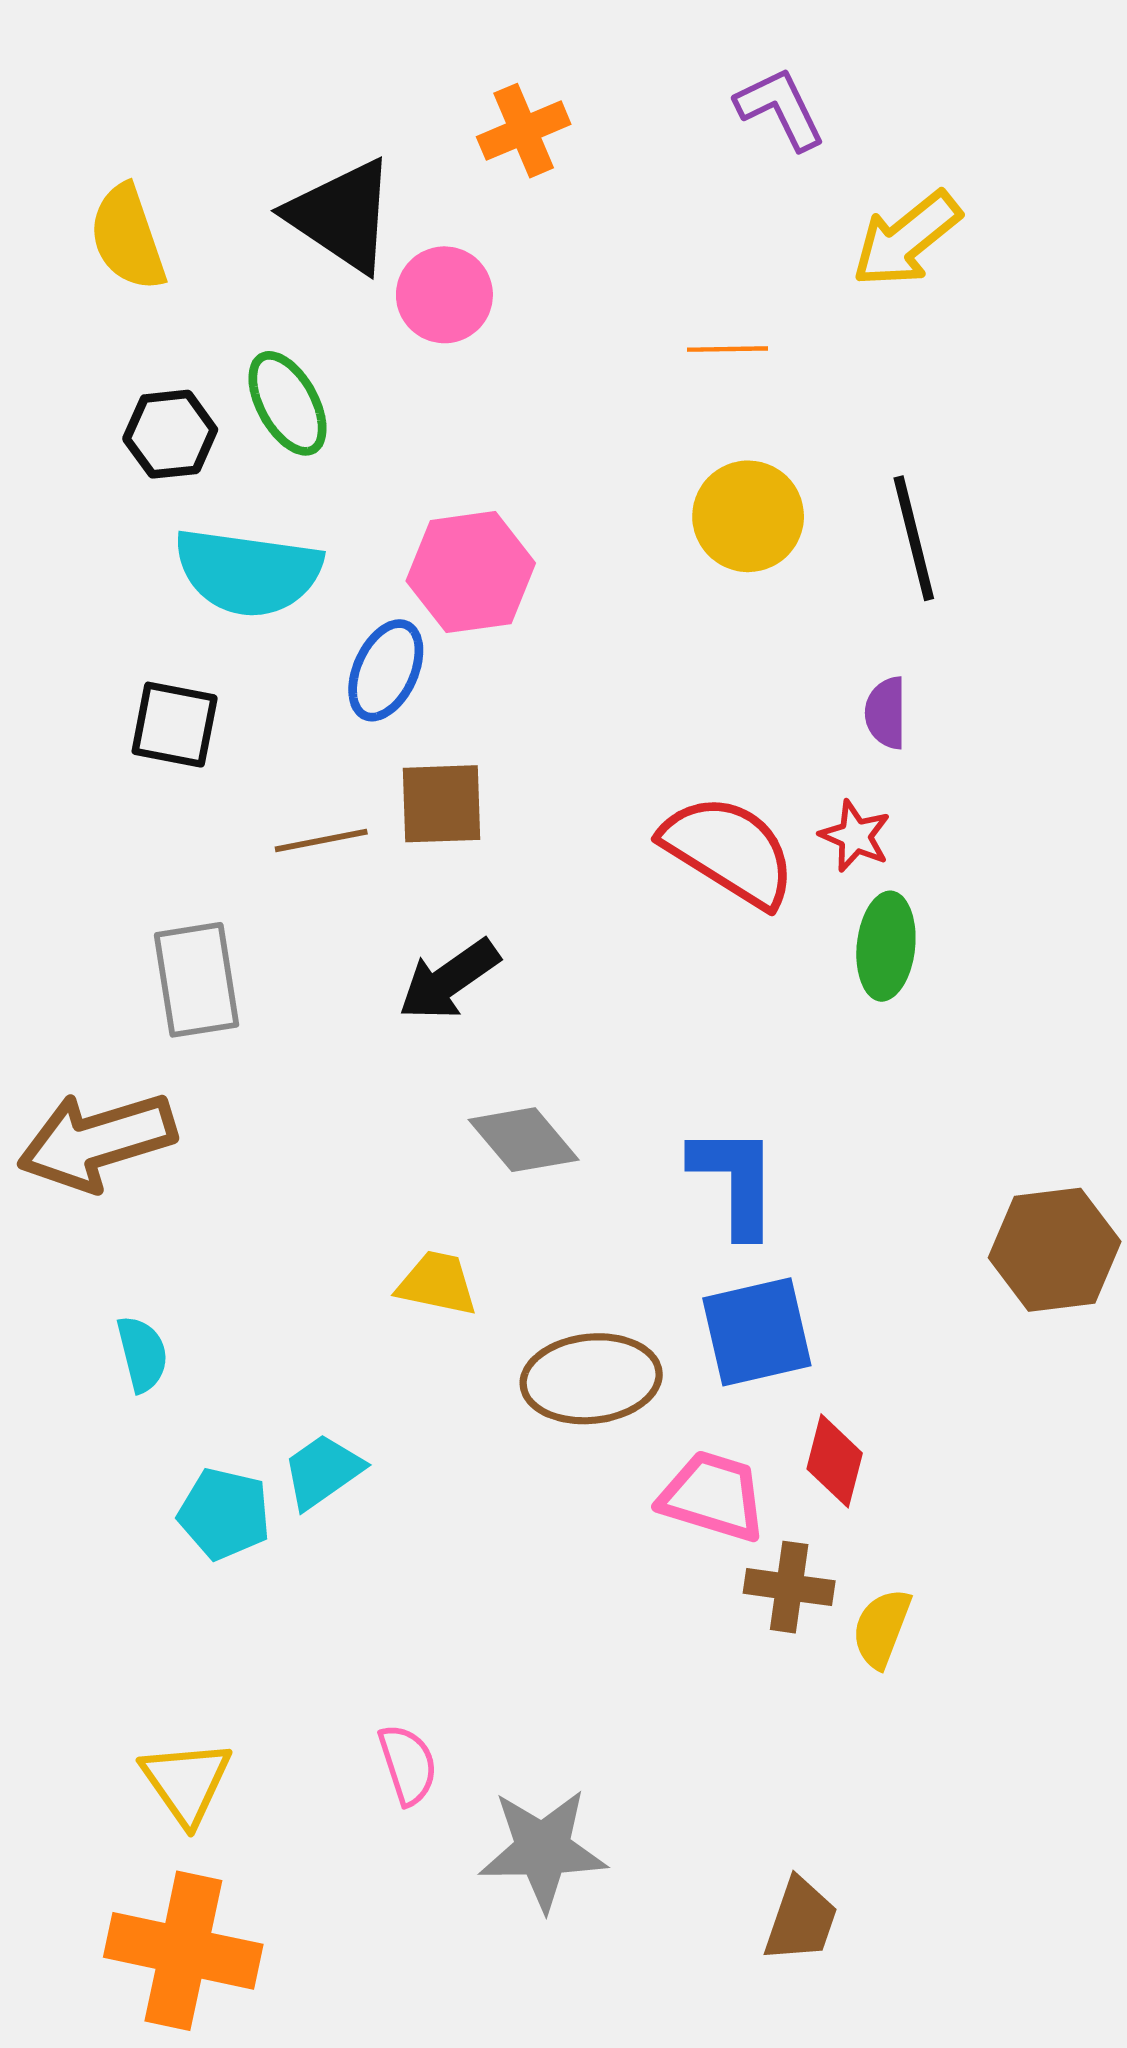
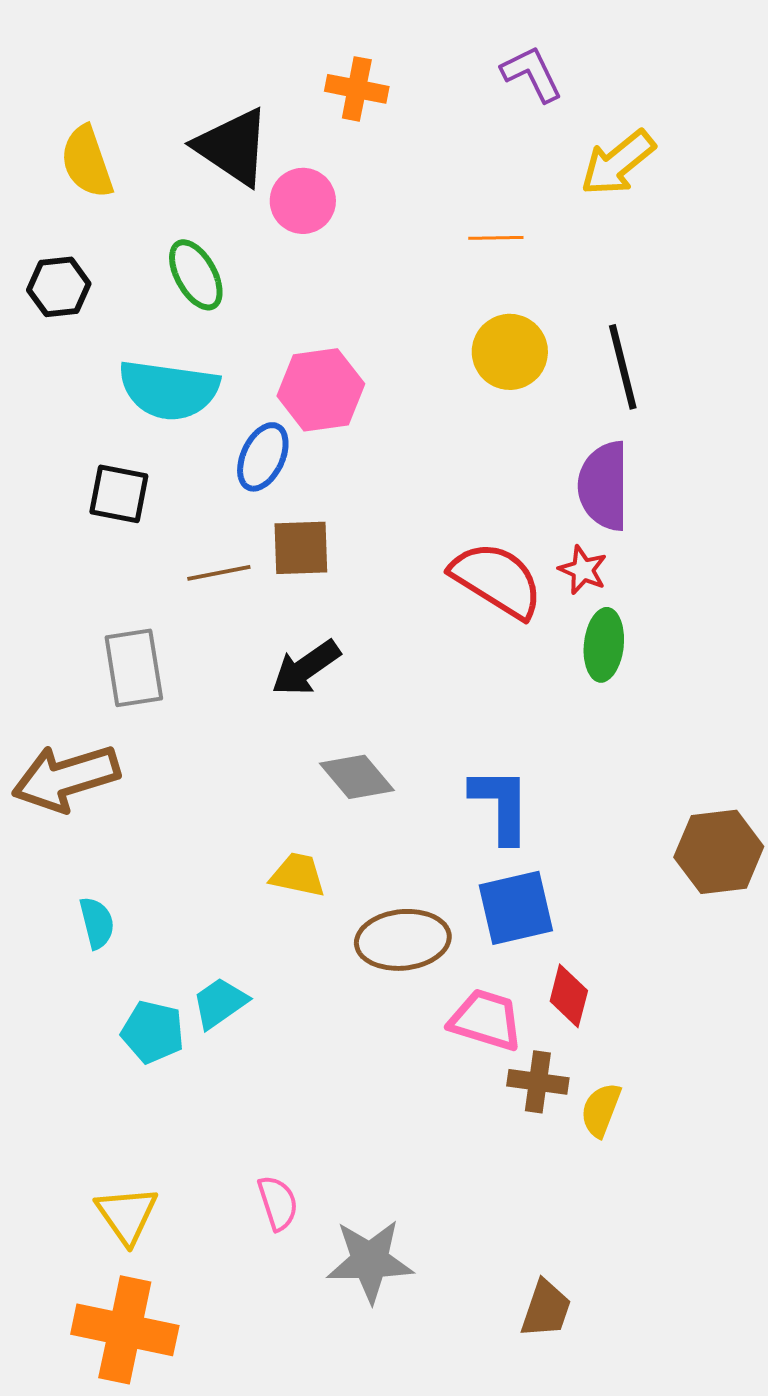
orange cross: (524, 131) -> (357, 89), turned 34
black hexagon: (170, 434) -> (59, 287), moved
purple semicircle: (886, 713) -> (604, 486), size x1.8

